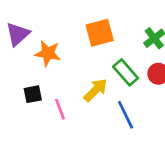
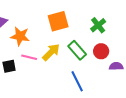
yellow arrow: (96, 90) -> (51, 52), moved
pink line: (60, 109) -> (29, 57), moved, turned -56

